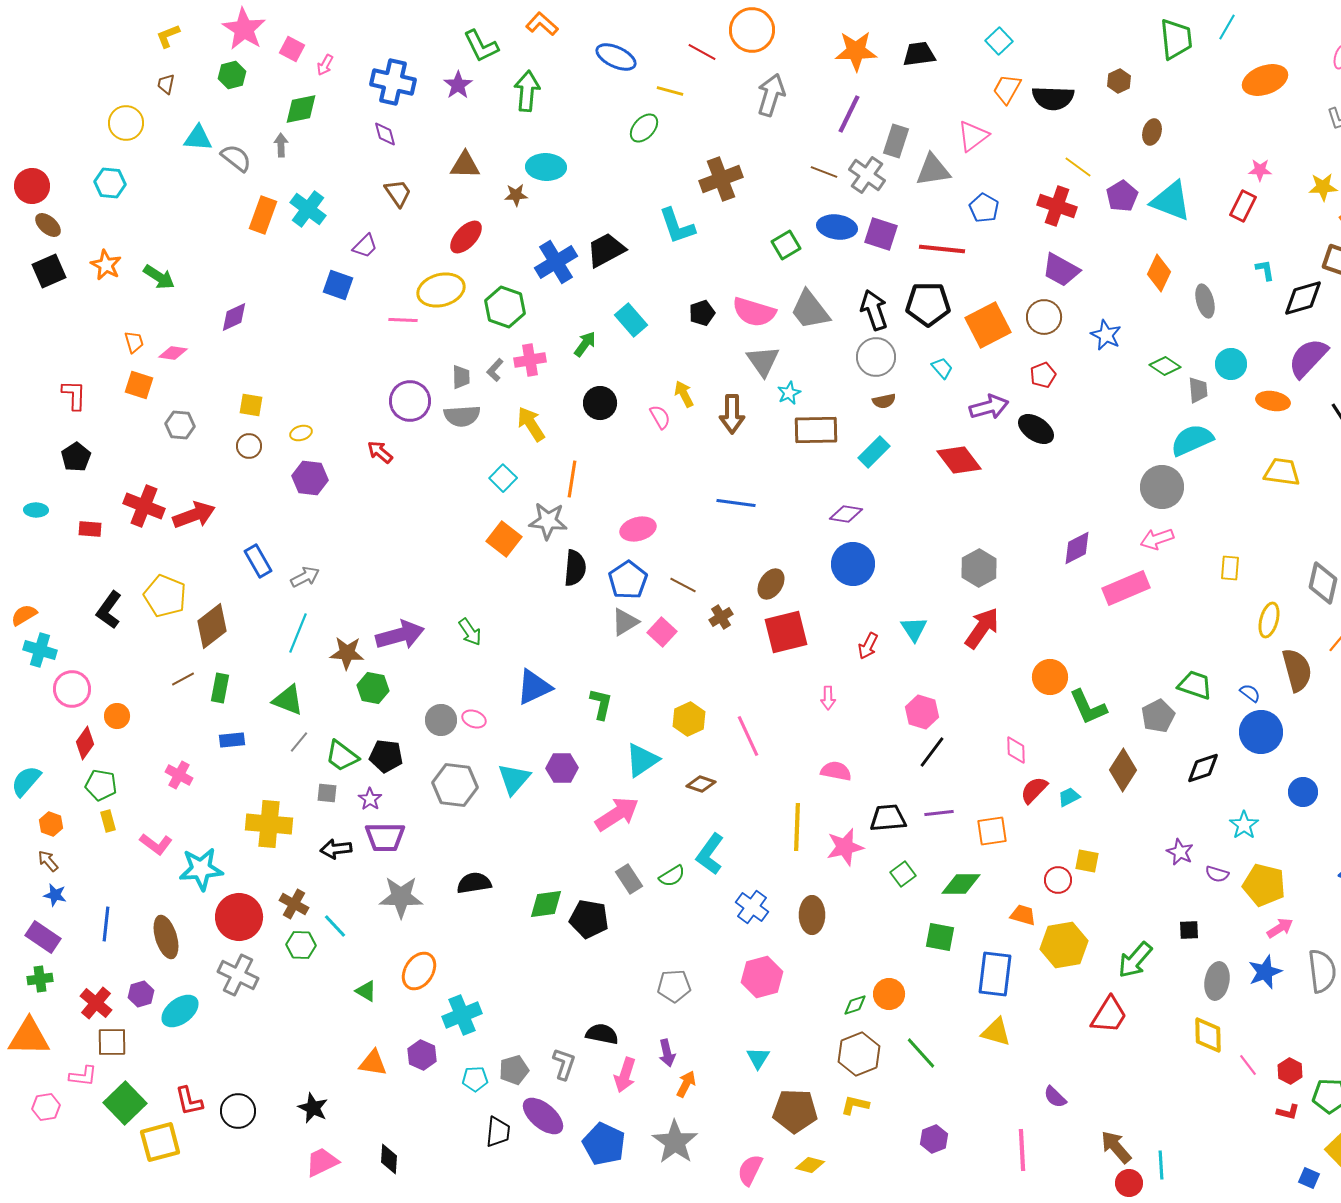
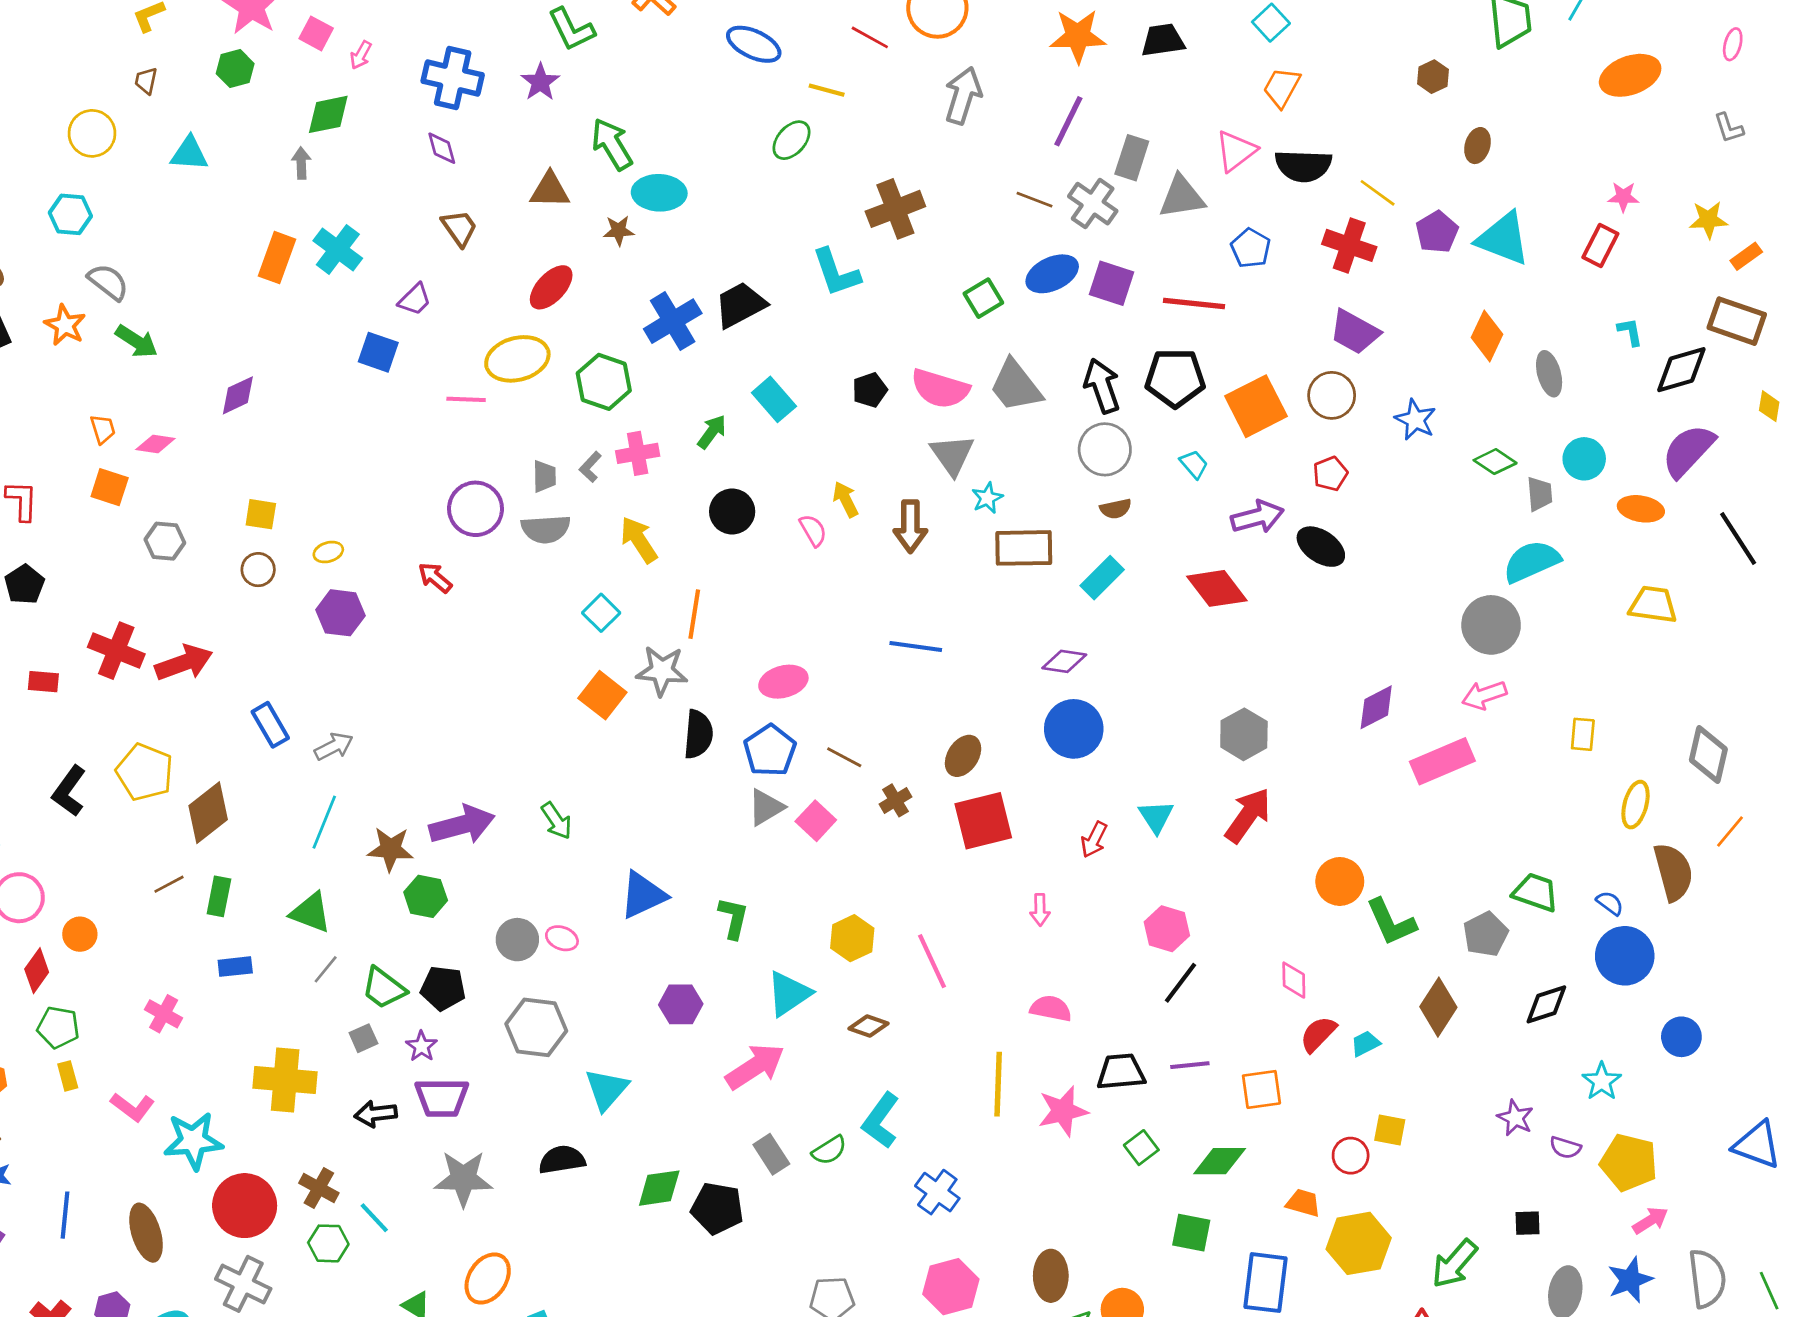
green arrow: (527, 91) -> (612, 144), moved, turned -36
black semicircle: (1053, 98) -> (1303, 166), moved
gray semicircle: (236, 158) -> (108, 282), moved
blue ellipse: (837, 227) -> (1052, 274), turned -33
cyan triangle: (514, 779) -> (607, 1089), moved
gray square: (327, 793) -> (363, 1038), turned -30
brown ellipse: (812, 915) -> (1051, 1276), moved

